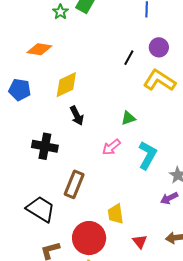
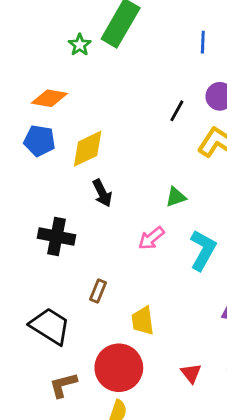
blue pentagon: (20, 90) -> (39, 141), moved
brown rectangle: (74, 184) -> (98, 291), size x0.6
yellow trapezoid: (116, 214) -> (143, 321), moved

